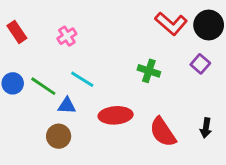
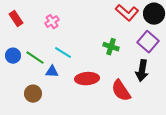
purple square: (200, 64) -> (148, 42), size x1.5
black arrow: (206, 128) -> (142, 71), moved, size x1.5
brown circle: (59, 136) -> (33, 94), moved

